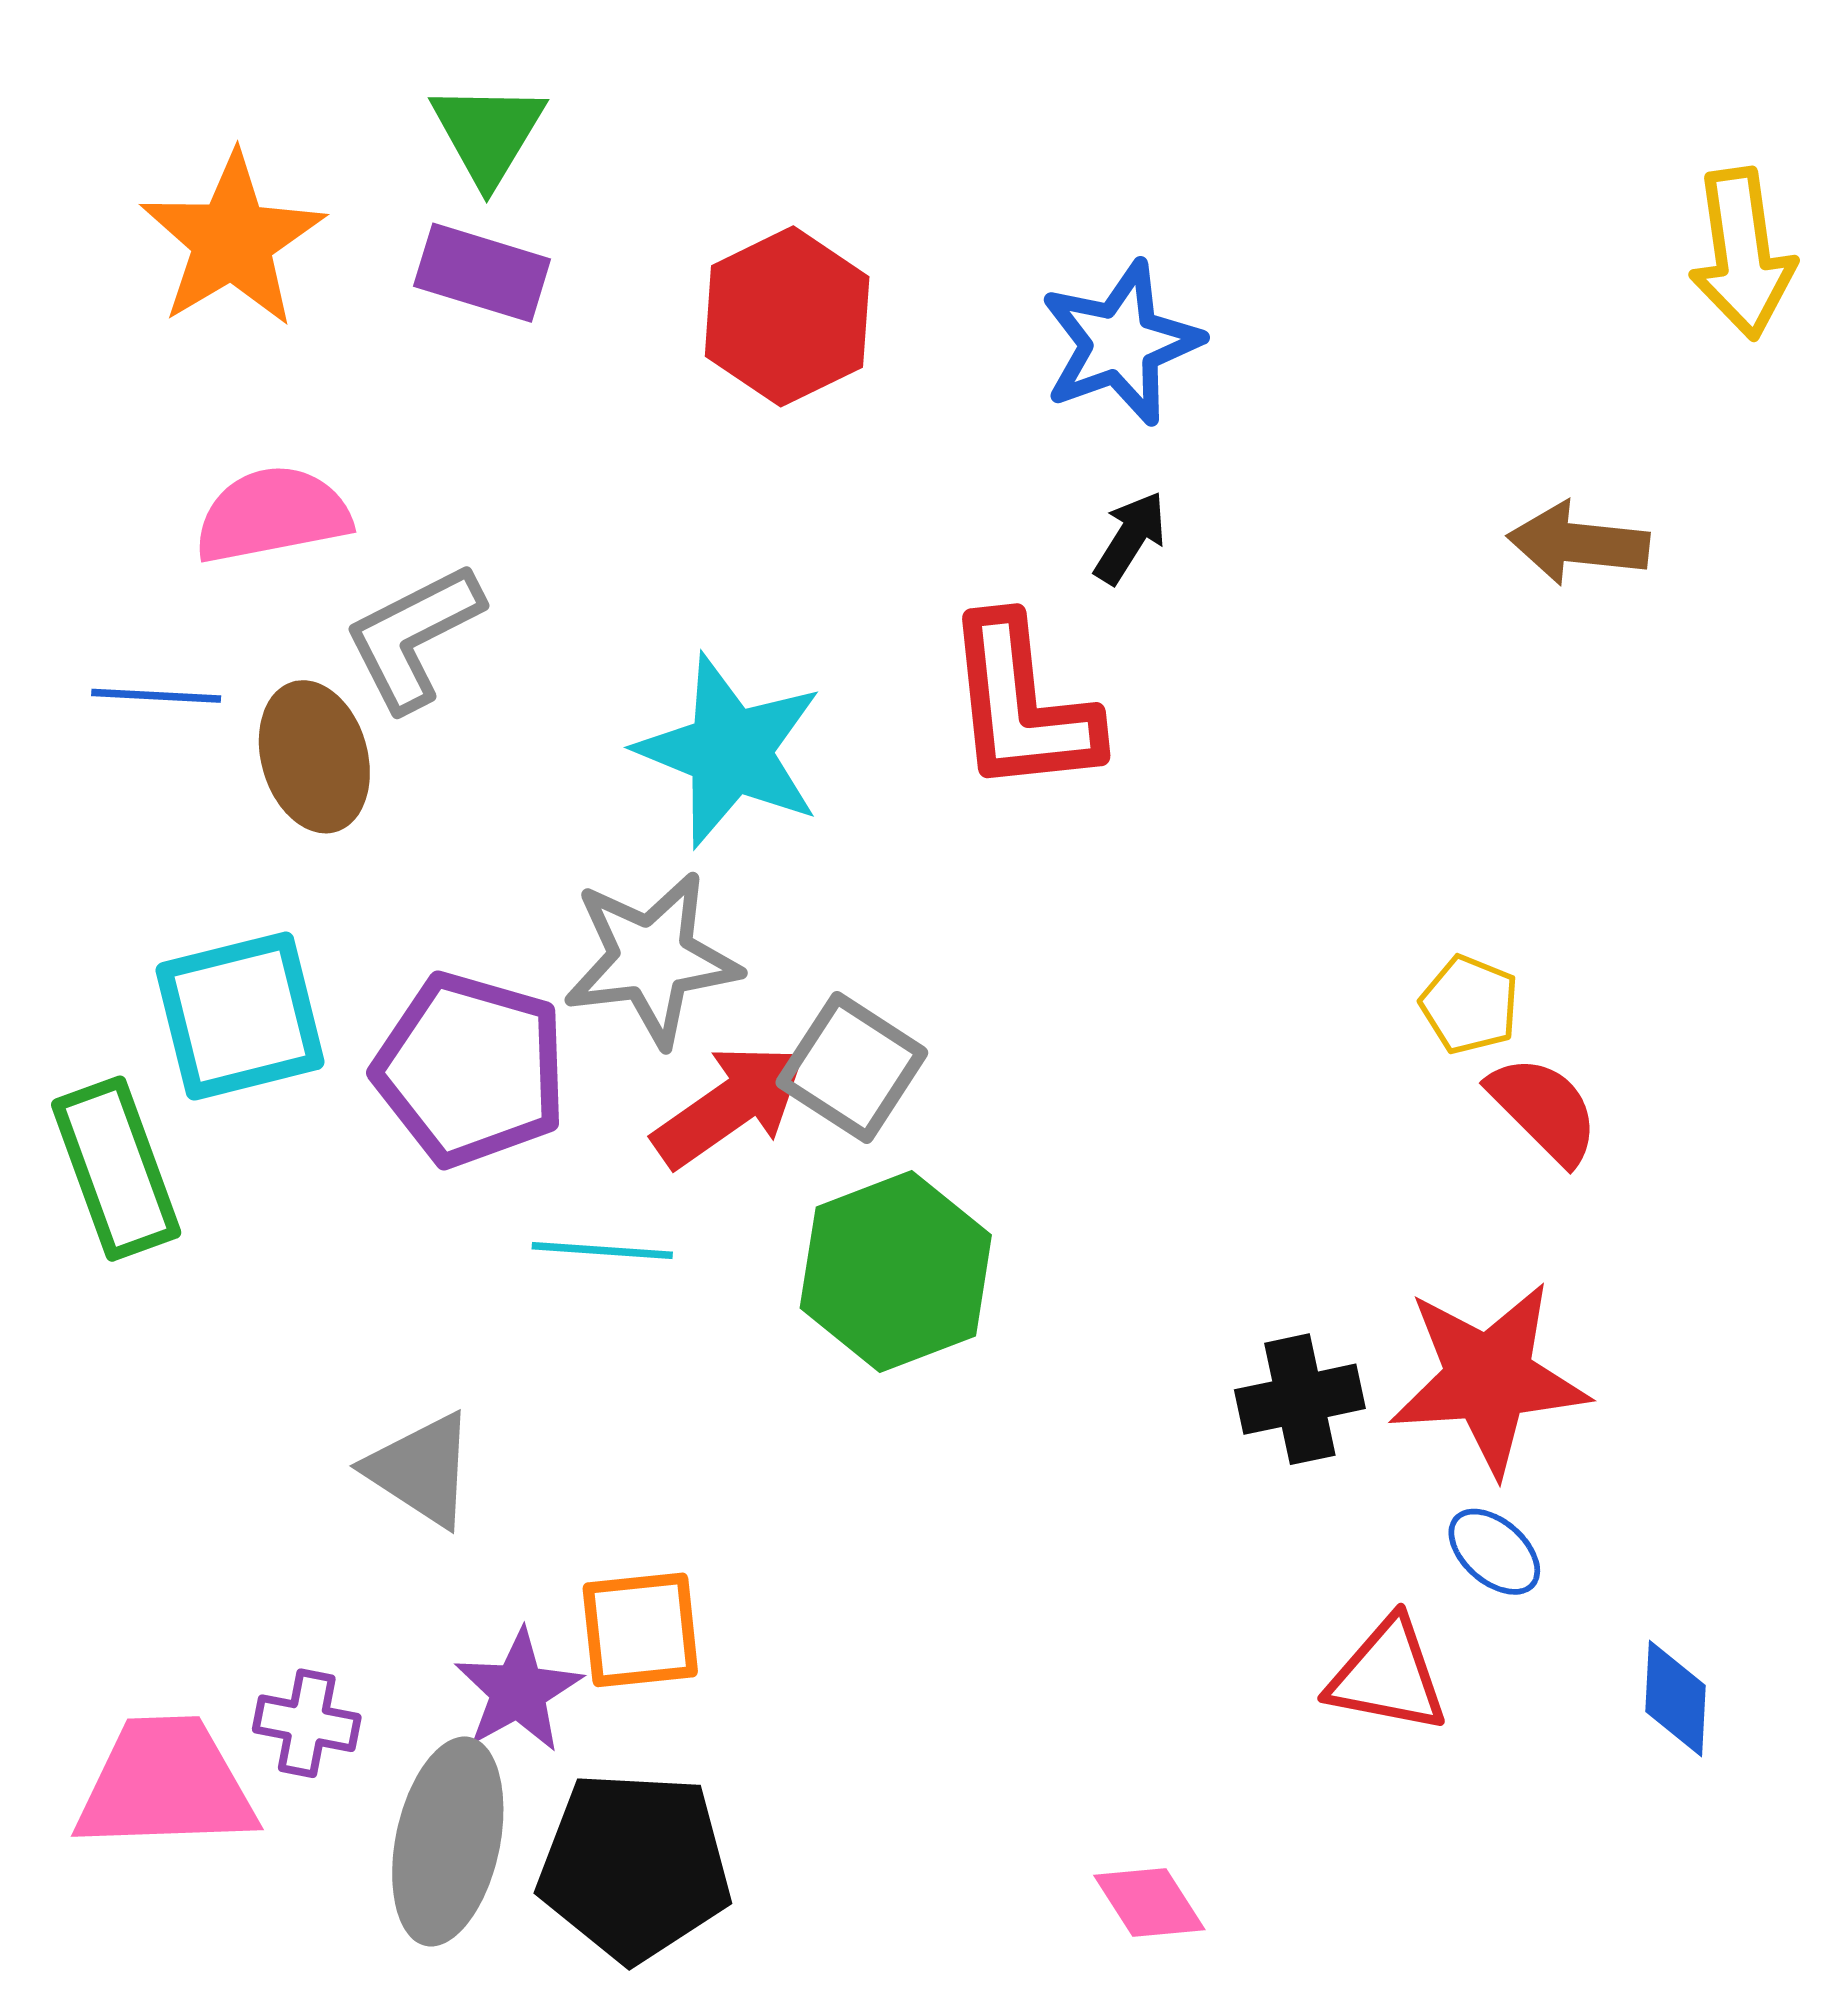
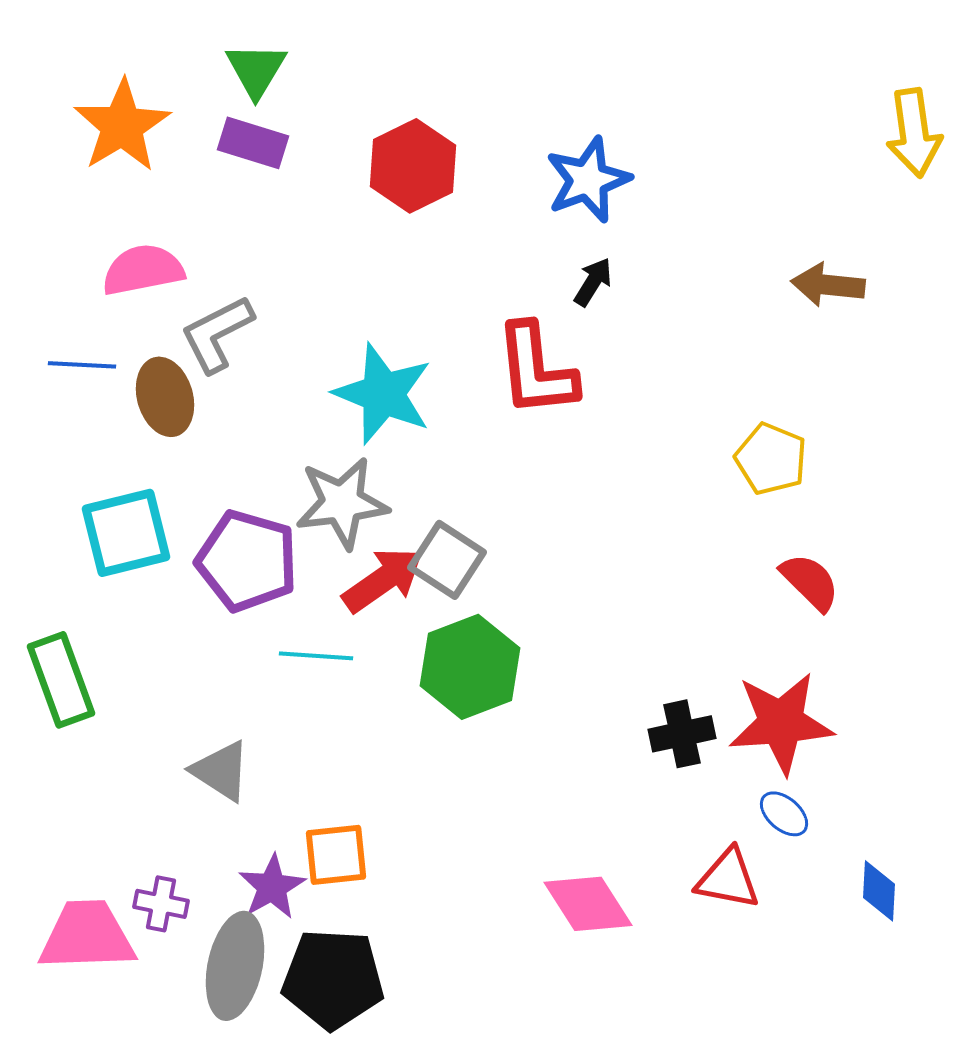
yellow pentagon: (1470, 1005) -> (771, 459), moved, size x1.4
green rectangle: (116, 1169) -> (61, 680), moved
pink diamond: (1149, 1902) -> (588, 904), moved, size x1.5

